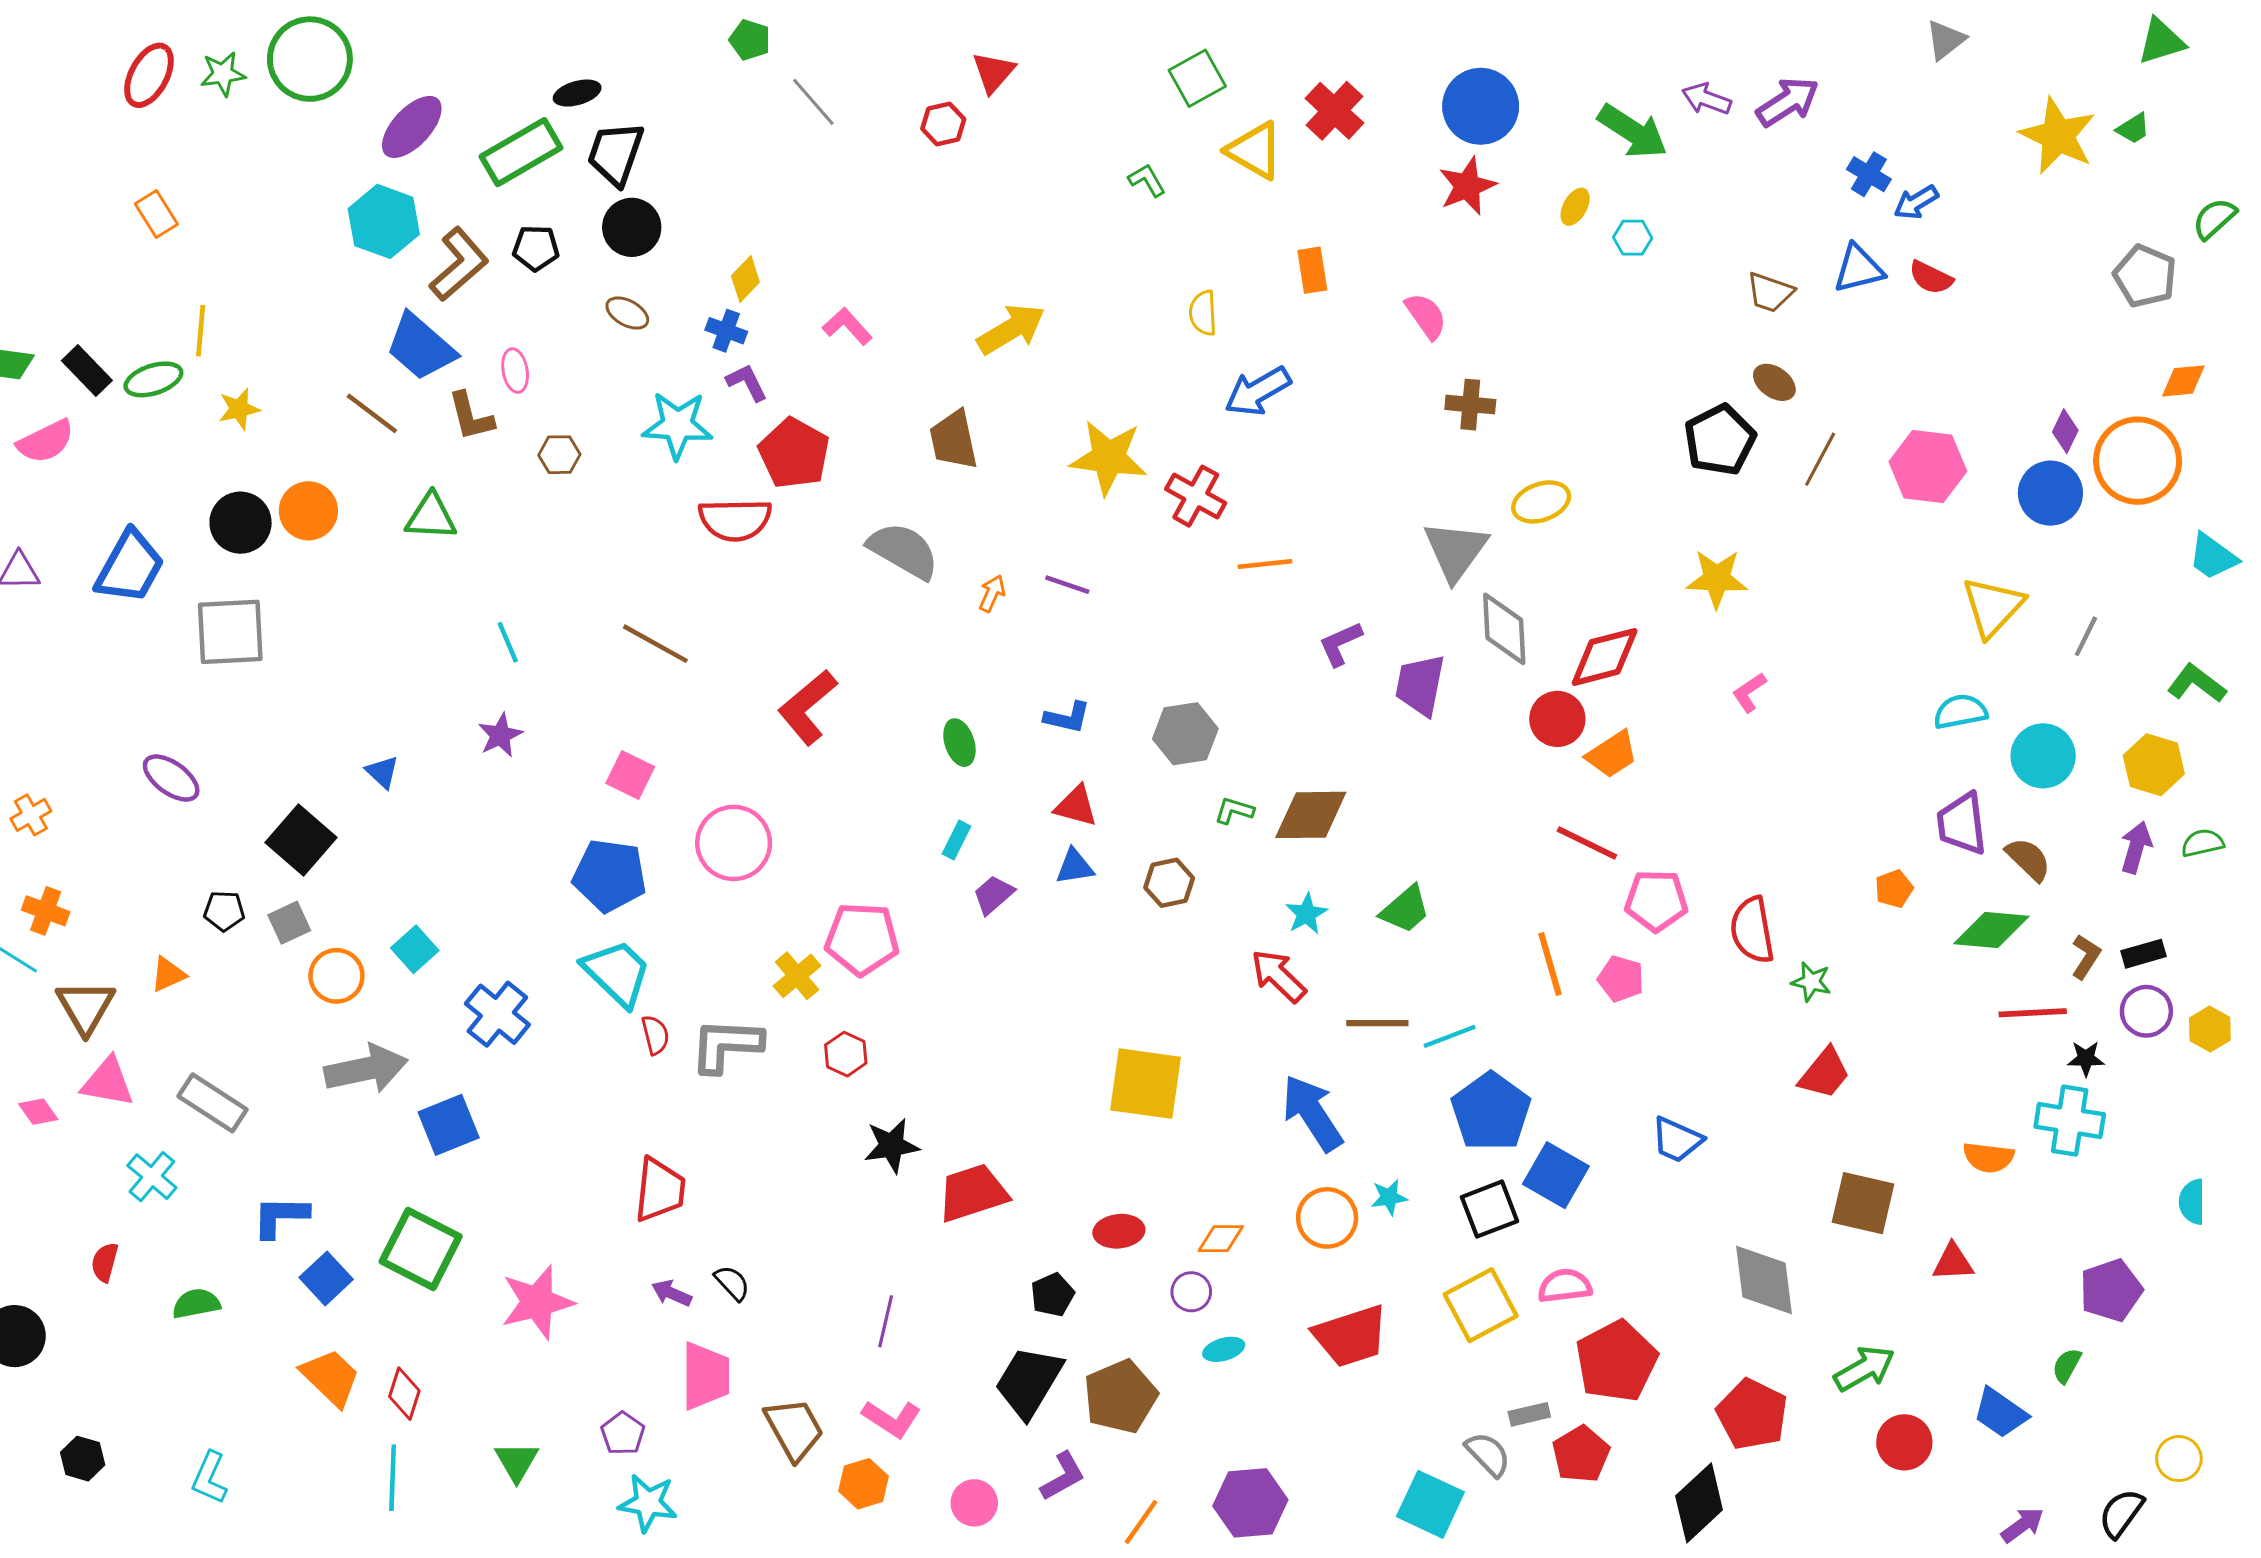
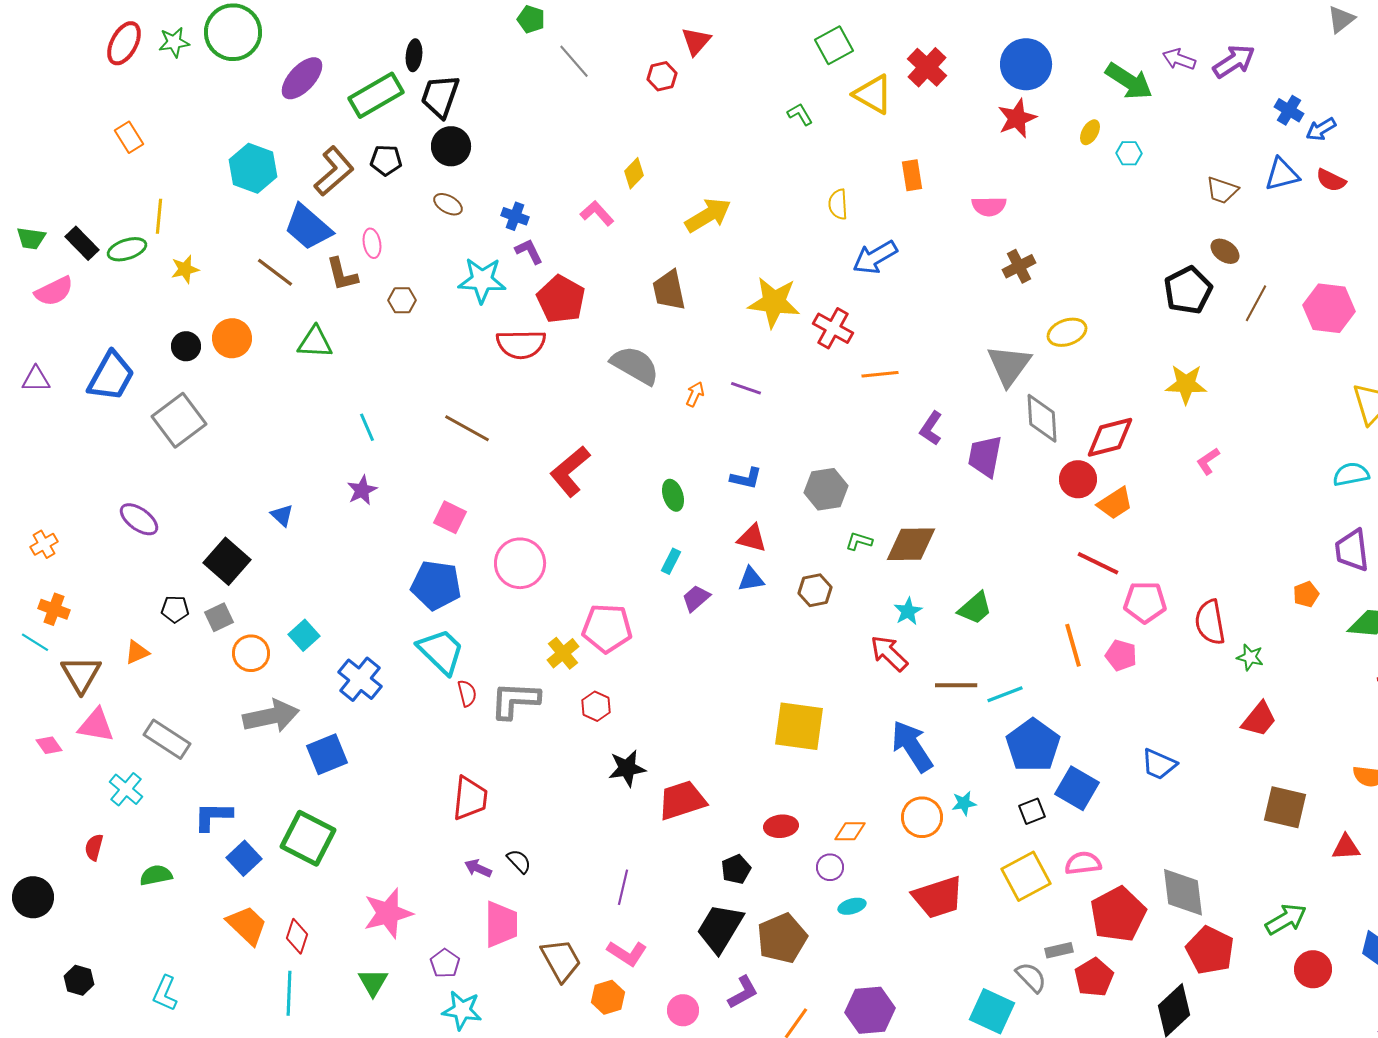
black ellipse: (577, 93) -> (414, 55), turned -68
cyan hexagon: (384, 221) -> (253, 168), moved
yellow diamond: (745, 279) -> (634, 173), moved
pink semicircle: (1426, 316) -> (989, 206), turned 124
brown cross: (1470, 405) -> (1019, 266), turned -32
black circle: (241, 523) -> (186, 346), size x0.7
gray square: (230, 632) -> (179, 420), turned -34
purple L-shape: (1340, 644) -> (931, 428), turned -32
black square: (1489, 1209) -> (1032, 811), size x0.7
gray diamond: (1764, 1280) -> (1183, 892), moved
pink star: (537, 1302) -> (388, 913), moved

